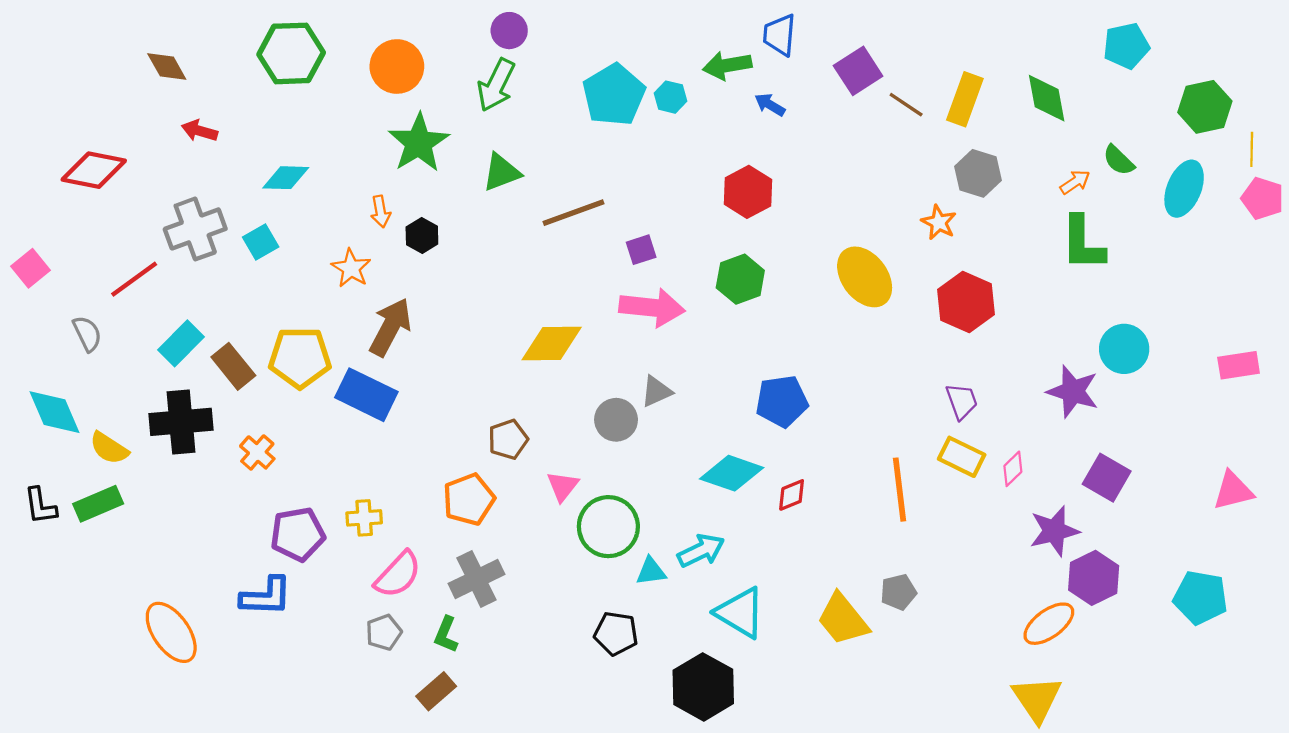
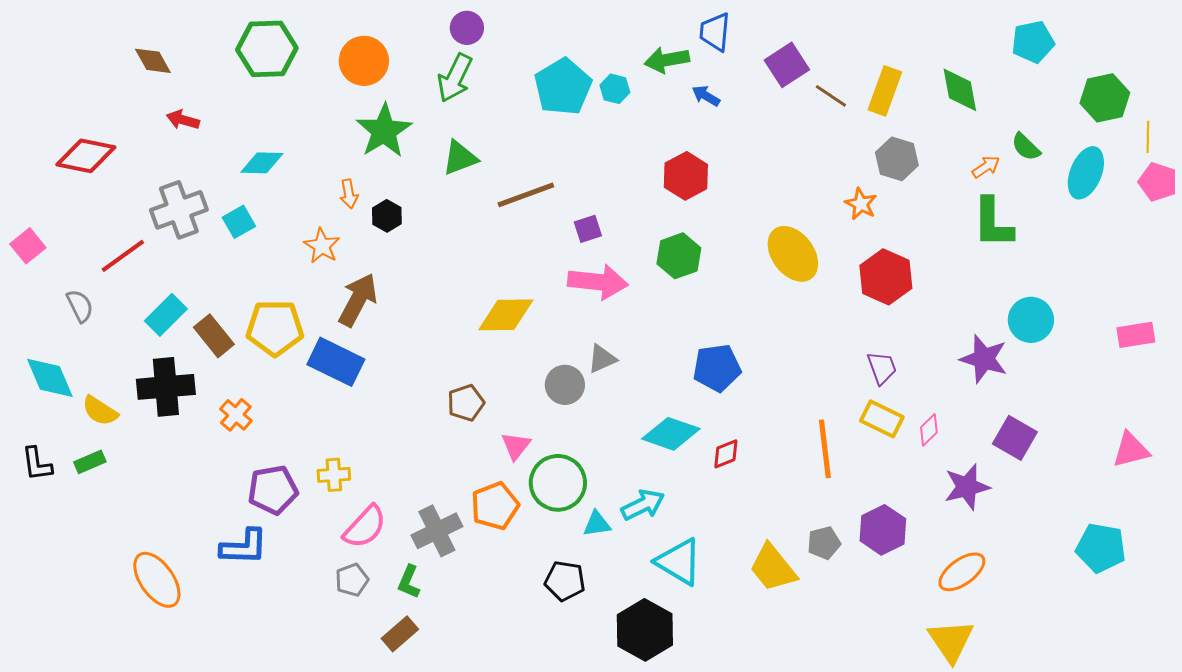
orange pentagon: (469, 499) -> (495, 506), moved
green rectangle: (98, 504) -> (90, 462), size x0.7
purple hexagon: (1094, 578) -> (883, 530), moved

